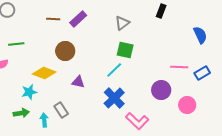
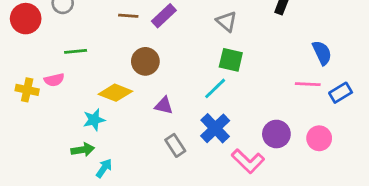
gray triangle: (122, 23) -> (227, 21), turned -42
blue semicircle: (200, 35) -> (322, 53), moved
purple circle: (161, 90) -> (276, 134), moved
gray rectangle: (61, 110) -> (175, 145), moved
cyan arrow: (44, 120) -> (104, 168), moved, turned 40

